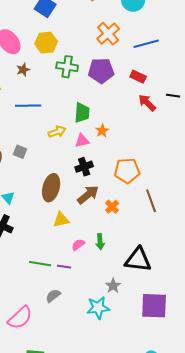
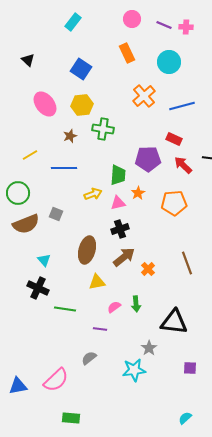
brown star: (23, 70) -> (70, 136), moved
purple pentagon: (101, 71) -> (148, 159), moved
orange pentagon: (127, 171) -> (174, 203), moved
green line: (40, 264) -> (65, 309), moved
purple square: (154, 306) -> (190, 368), size x0.5

